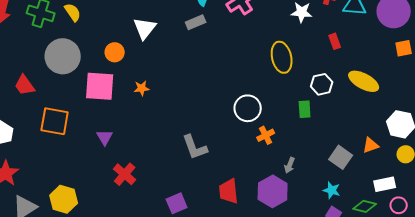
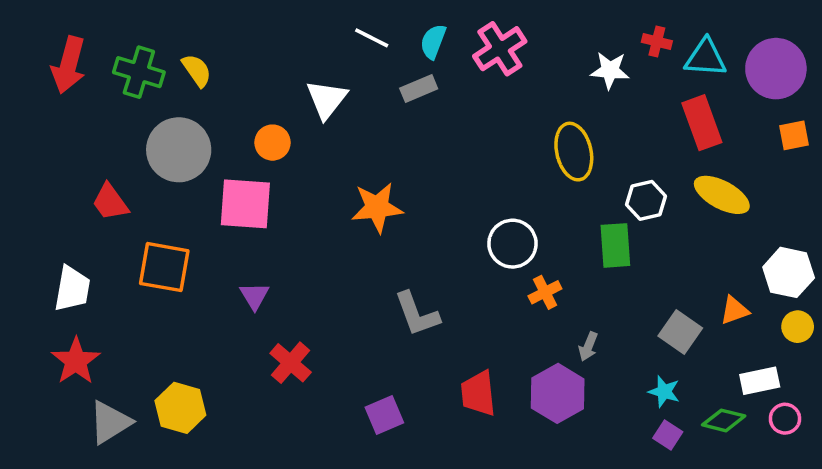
red rectangle: (335, 41) -> (702, 123), moved, size x1.8
orange star: (142, 88) -> (377, 208), moved, size x1.8
green rectangle: (305, 109) -> (615, 245), size x1.4

